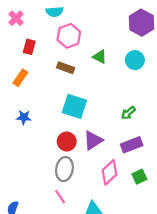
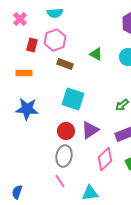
pink hexagon: (69, 36) -> (55, 40), moved
orange rectangle: (20, 78) -> (24, 73), turned 56
blue star: (24, 117) -> (27, 109), size x1.6

